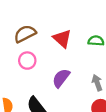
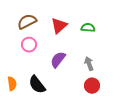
red triangle: (62, 38) -> (59, 26), turned 36

